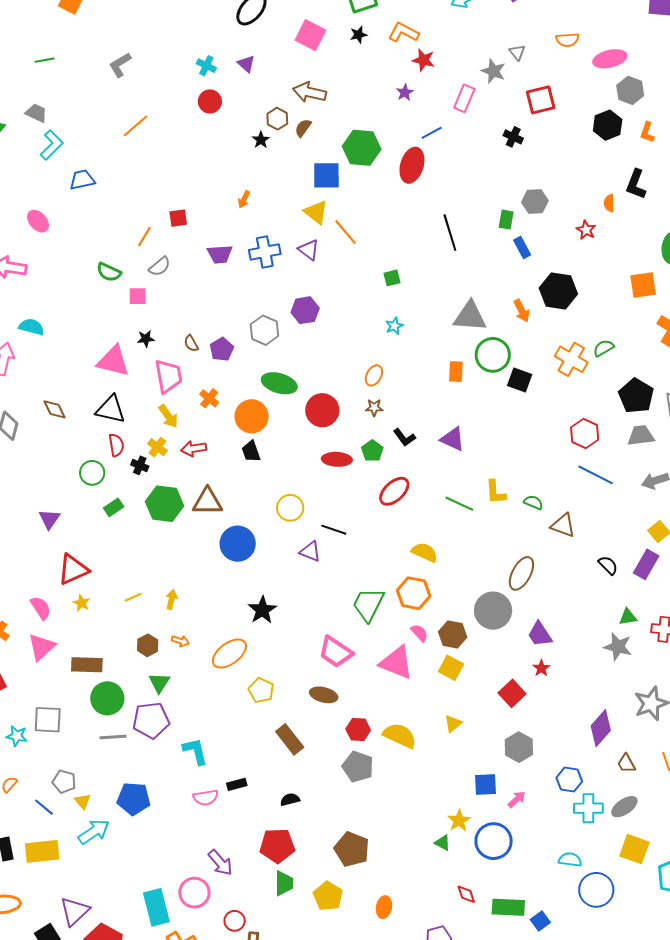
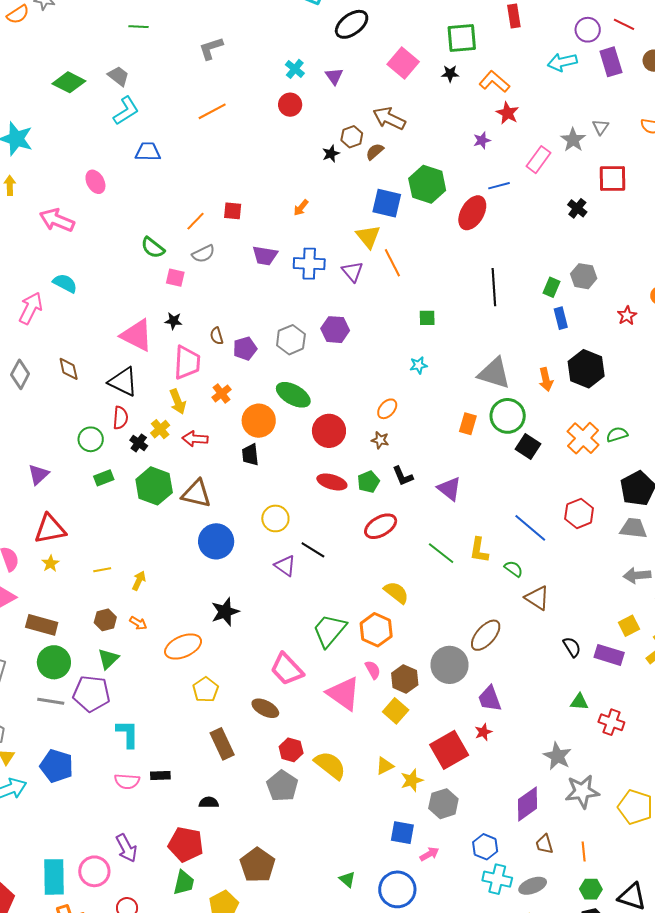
blue line: (596, 475) -> (530, 528), moved
purple rectangle: (646, 564) -> (609, 655), turned 64
gray star: (618, 647) -> (557, 756), moved
red square: (512, 693) -> (449, 750), size x1.4
yellow star: (459, 821) -> (412, 780), moved

